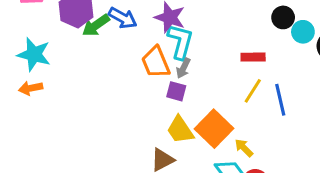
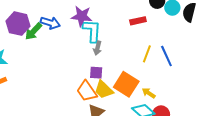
red rectangle: (253, 57) -> (138, 21), moved
orange trapezoid: (156, 62) -> (87, 91), moved
purple square: (176, 91) -> (96, 73), moved

